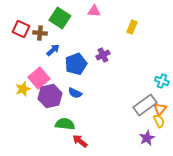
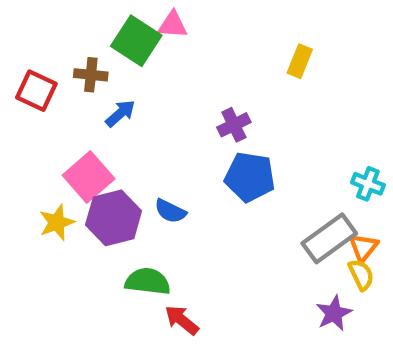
pink triangle: (94, 11) -> (173, 25), moved
red square: (21, 29) -> (36, 91), moved
blue pentagon: (76, 64) -> (250, 177), moved, turned 30
yellow star: (23, 89) -> (57, 222), moved

